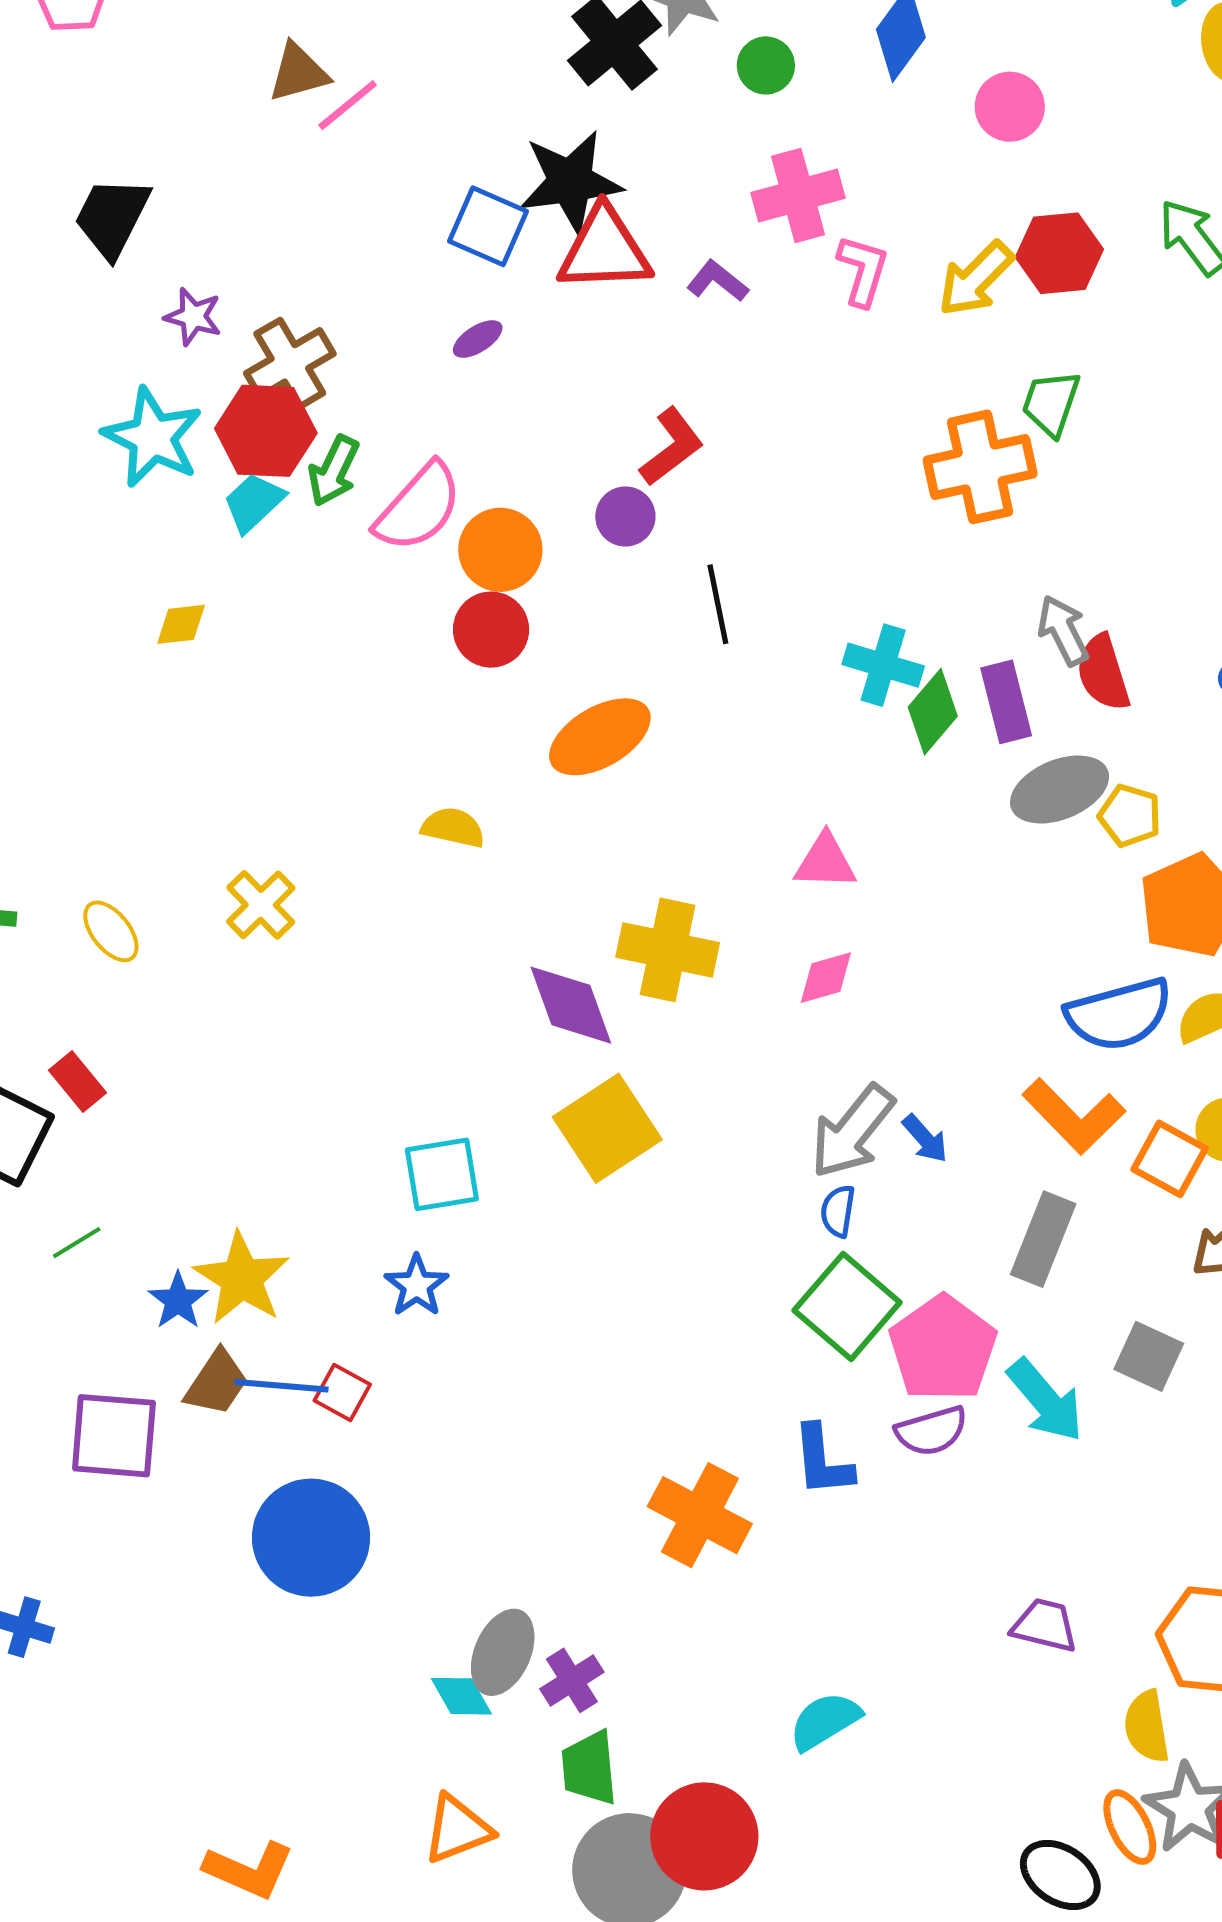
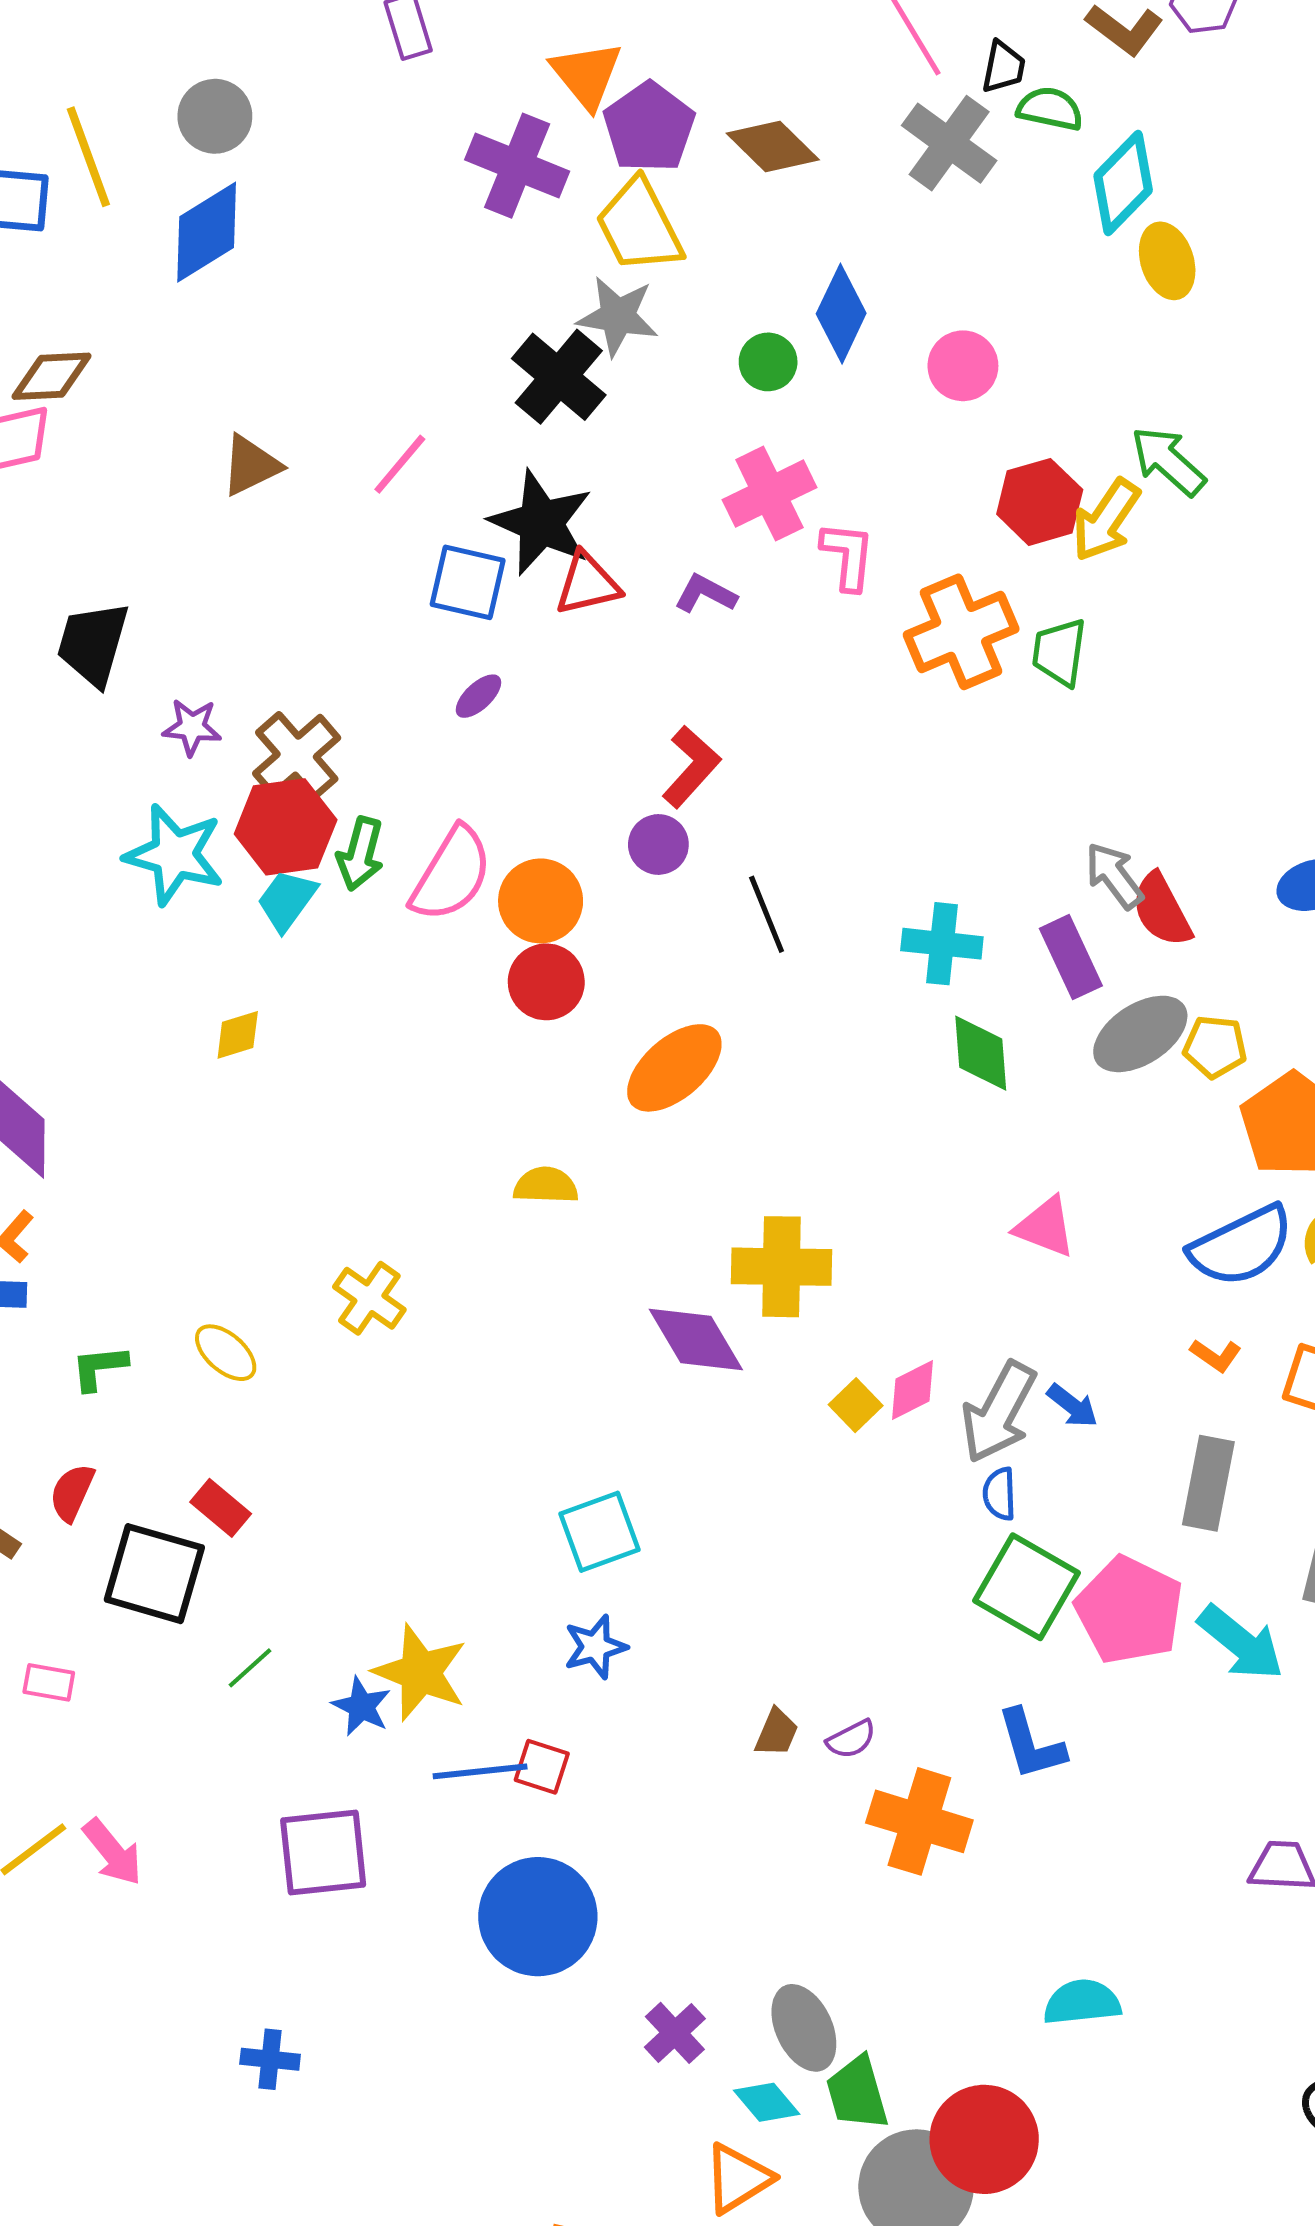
green circle: (766, 65) -> (768, 362), moved
pink line: (348, 105) -> (400, 464), moved
black star: (570, 182) -> (541, 523), turned -30
red triangle: (604, 250) -> (587, 584), size x0.7
yellow arrow: (976, 279) -> (1106, 520), moved
orange cross: (980, 467) -> (961, 632), moved
green diamond: (933, 712) -> (981, 1053), moved, turned -34
pink triangle: (825, 862) -> (1045, 1227), moved, turned 30
pink diamond: (826, 978) -> (912, 1390), moved
orange L-shape: (1074, 1116) -> (1216, 1355), size x0.5
yellow square: (607, 1128) -> (856, 1405), moved, size x0.5
blue star: (417, 1286) -> (595, 1647), turned 30
brown trapezoid: (217, 1383) -> (777, 1733), moved, size x0.7
purple semicircle: (931, 1431) -> (851, 1739), moved, size x0.7
gray ellipse: (503, 1652) -> (804, 2028), moved, turned -38
purple cross: (572, 1680) -> (675, 2033), moved
cyan diamond: (461, 1696) -> (767, 2102), moved
cyan semicircle: (825, 1721) -> (1082, 2002), turned 36

